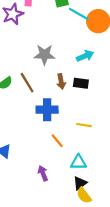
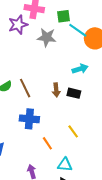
gray star: (44, 55) -> (47, 37), moved
blue cross: (47, 110) -> (29, 119), moved
yellow line: (84, 125) -> (73, 131), turned 40

